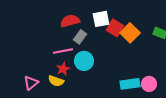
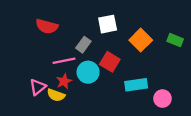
red semicircle: (70, 21) -> (47, 26), moved, turned -150
red square: (115, 28) -> (110, 62), moved
pink triangle: (31, 83) -> (38, 87), moved
cyan rectangle: (130, 84) -> (136, 85), moved

